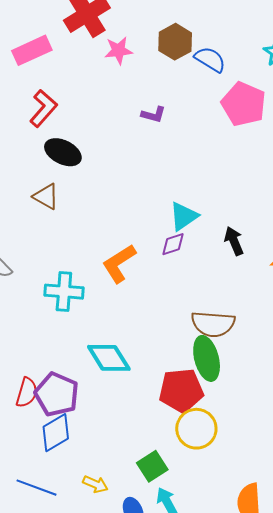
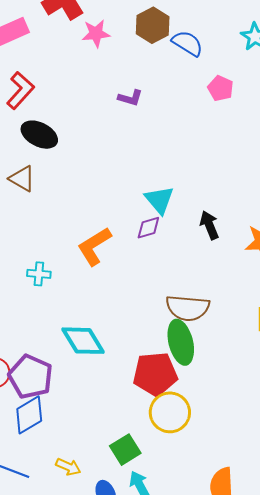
pink pentagon: (244, 104) -> (221, 88), size x0.6
cyan triangle: (184, 216) -> (159, 200), turned -36
cyan cross: (64, 292) -> (39, 274), size x0.6

